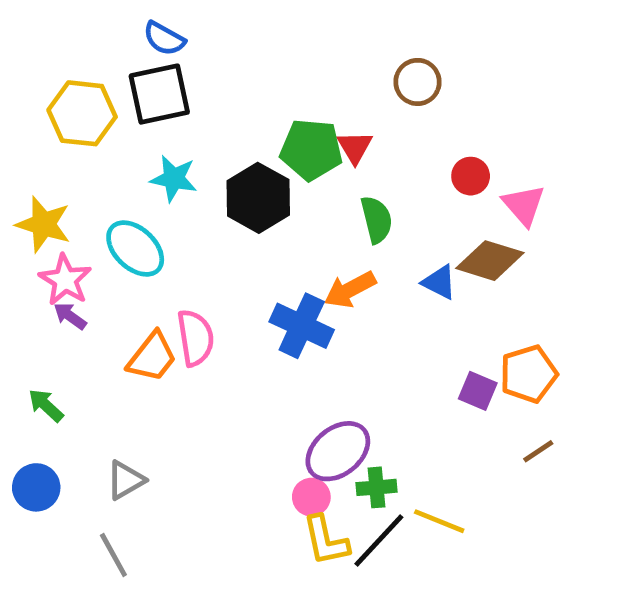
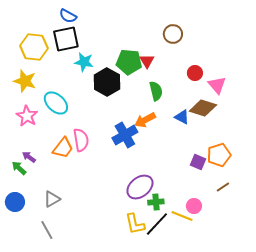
cyan star: (174, 179) -> (84, 62), moved
yellow star: (43, 224) -> (25, 81), moved
purple arrow: (70, 316) -> (29, 157), moved
blue cross: (302, 326) -> (125, 135), turned 35
pink circle: (311, 497) -> (194, 206), moved

